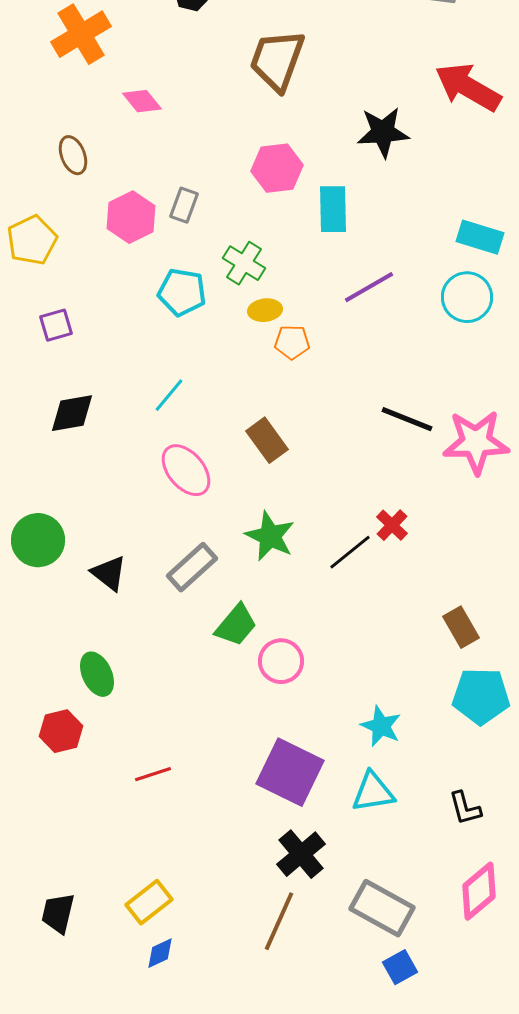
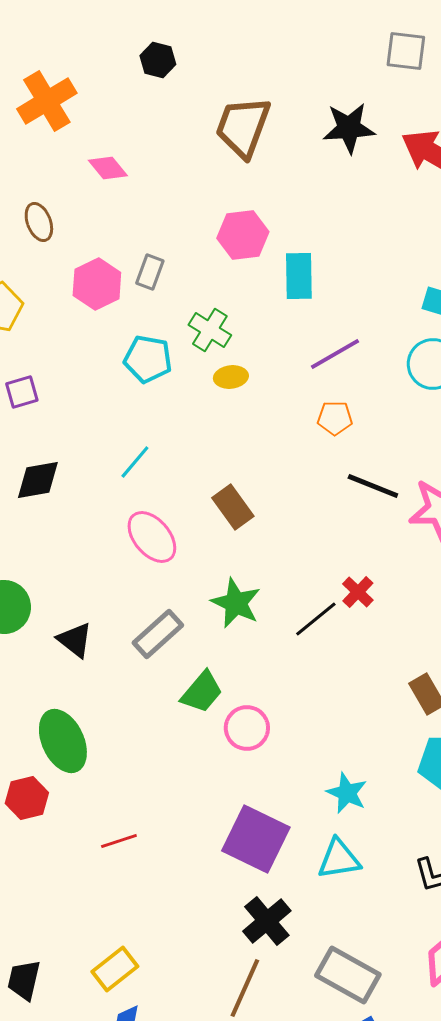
black star: (383, 132) -> (349, 128), moved
orange pentagon: (292, 342) -> (335, 418), moved
green ellipse: (97, 674) -> (63, 741), size x1.4

